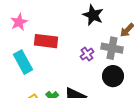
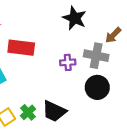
purple cross: (87, 54) -> (68, 62), turned 32

